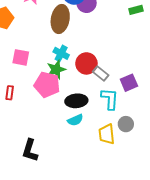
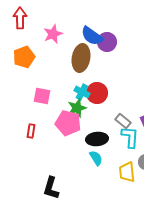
red circle: (86, 63) -> (97, 93), moved
gray rectangle: (101, 74) -> (123, 121), moved
cyan semicircle: (75, 120) -> (96, 158), turned -98

